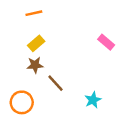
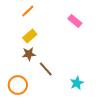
orange line: (34, 13) -> (28, 11), turned -32
pink rectangle: (106, 42) -> (75, 21), moved

